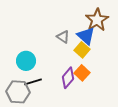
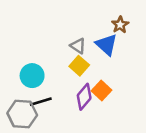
brown star: (97, 20) -> (120, 25), size x0.6
yellow square: (82, 50) -> (79, 66), moved

